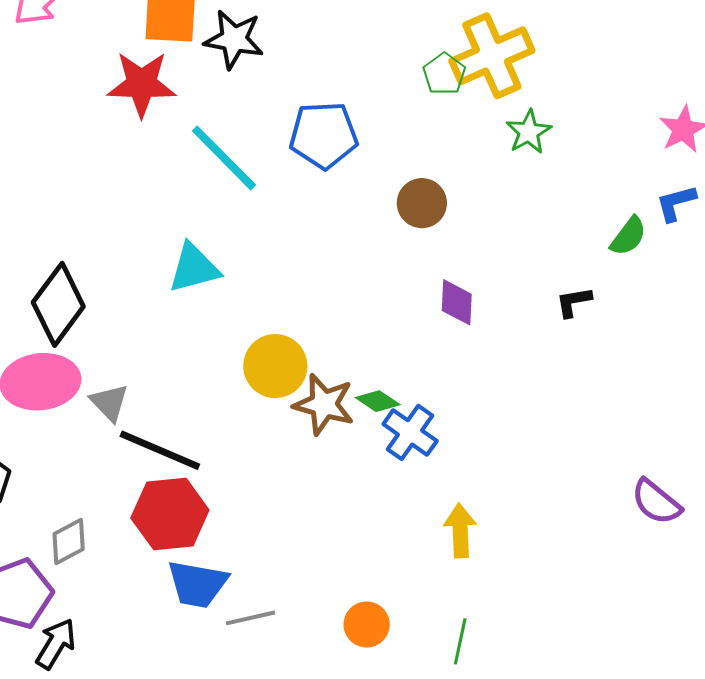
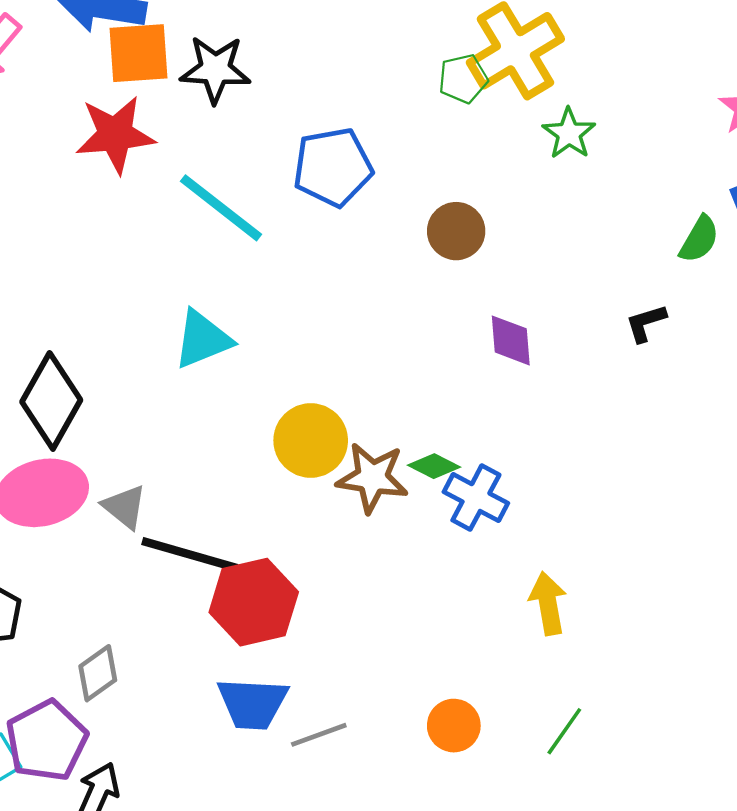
green pentagon: (444, 74) -> (463, 79), turned 30
red hexagon: (170, 514) -> (254, 602), moved
green line: (460, 641) -> (564, 731), turned 30

